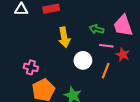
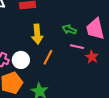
white circle: (83, 60) -> (21, 60), moved
orange line: (106, 71) -> (48, 57), moved

